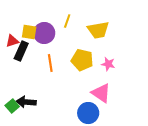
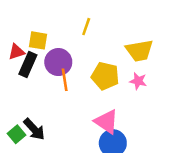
yellow trapezoid: (98, 30) -> (139, 51), moved
purple circle: (44, 33) -> (58, 62), moved
pink triangle: (101, 93) -> (106, 122), moved
black arrow: (26, 102) -> (34, 129), turned -138

